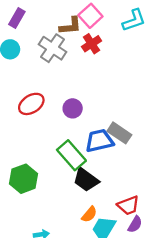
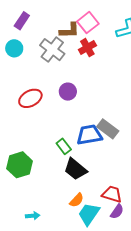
purple circle: (73, 108) -> (68, 92), moved
green rectangle: (71, 155) -> (64, 146), size x0.6
red trapezoid: (128, 205) -> (112, 194), turned -145

